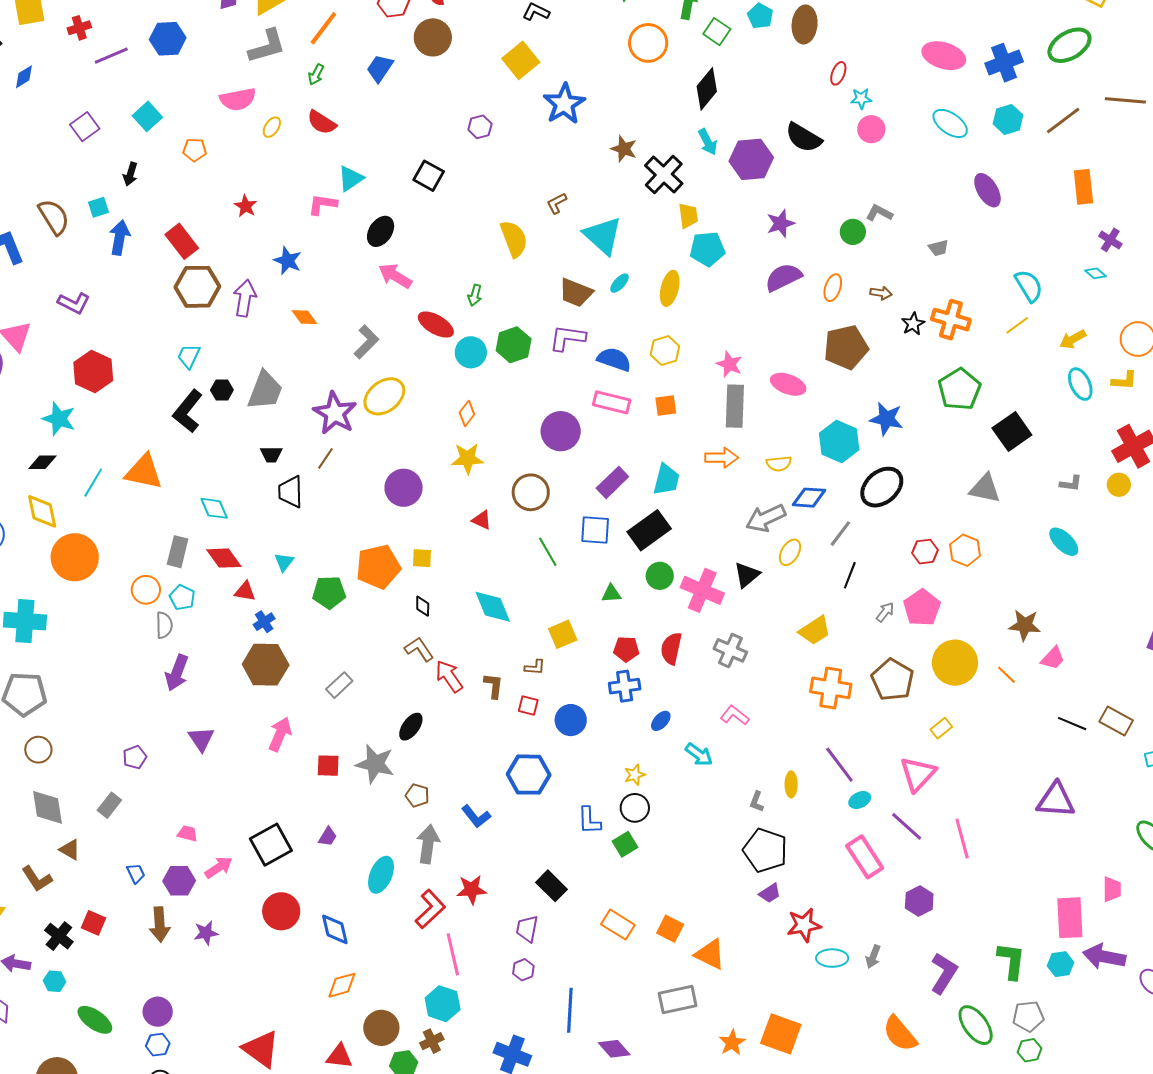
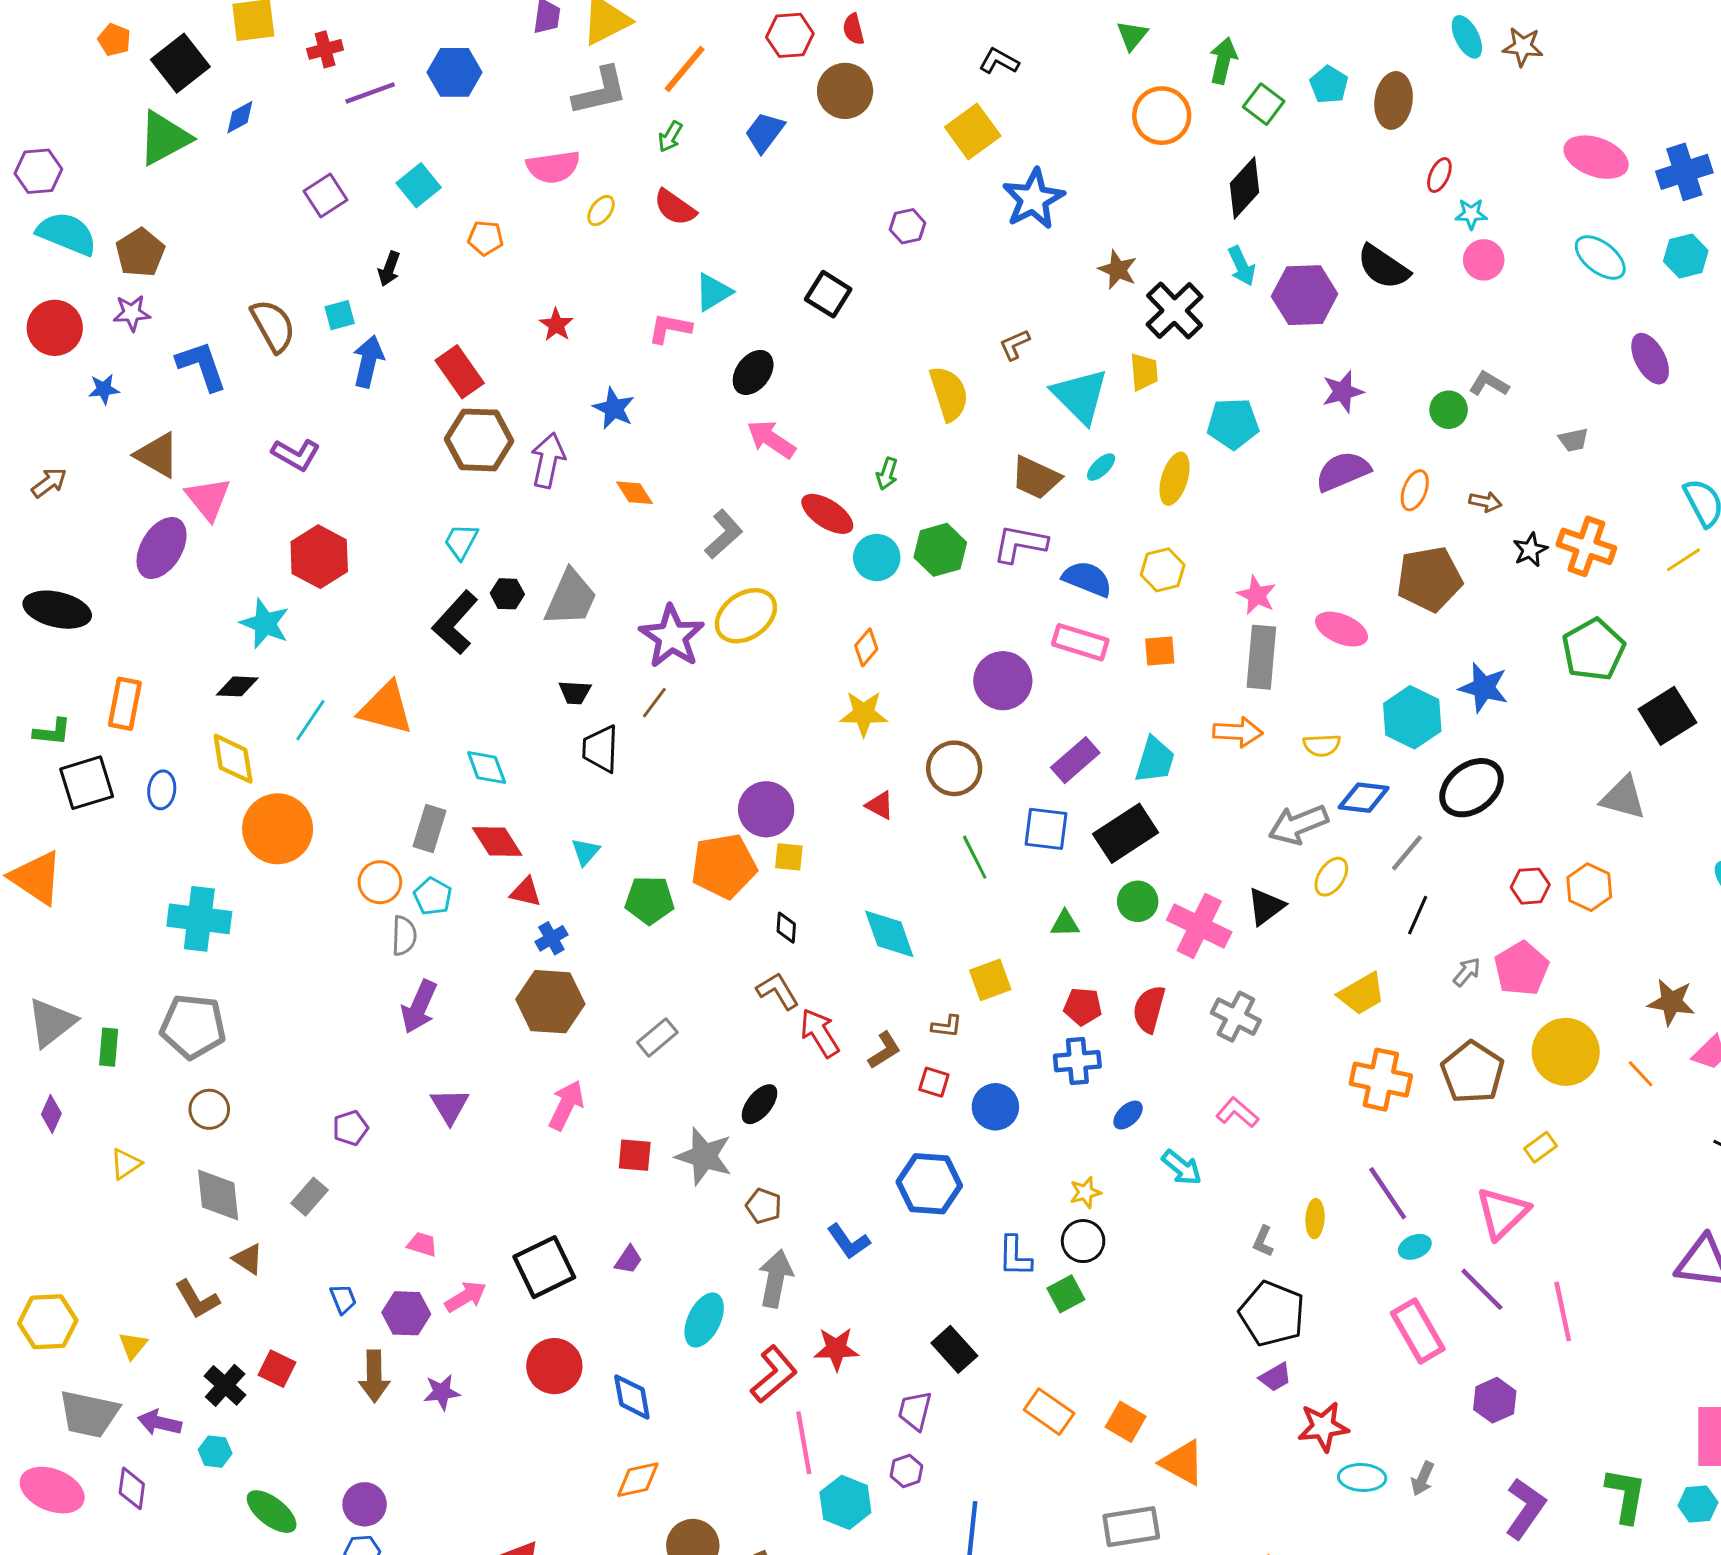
yellow trapezoid: (688, 216) -> (1144, 372), moved
purple circle: (404, 488) -> (766, 809), moved
brown L-shape: (493, 686) -> (884, 1050), turned 48
cyan hexagon: (443, 1004) -> (845, 1502), moved

